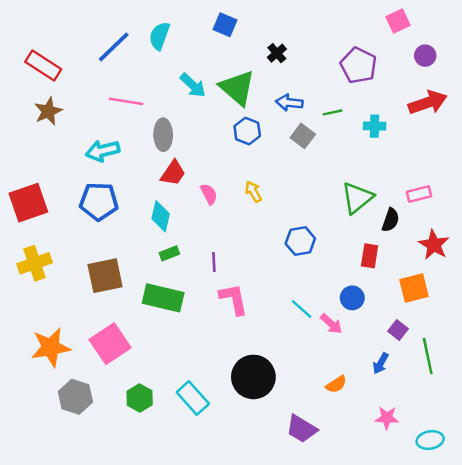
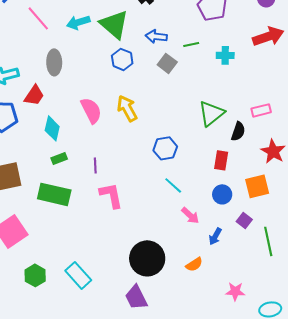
cyan arrow: (193, 85) -> (78, 22), turned 120
pink line: (126, 101) -> (38, 18), moved, turned 40
red trapezoid: (173, 173) -> (34, 95), moved
yellow arrow: (253, 192) -> (127, 108), size x1.5
pink semicircle: (209, 194) -> (91, 110), size x1.5
blue circle: (352, 298) -> (222, 194), moved
cyan line: (302, 309) -> (173, 185), moved
blue arrow: (381, 363) -> (215, 236), moved
black circle: (253, 377) -> (147, 258), moved
purple trapezoid: (302, 429) -> (136, 297), moved, turned 32

